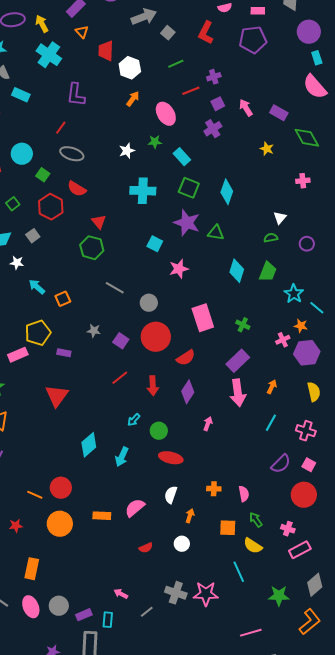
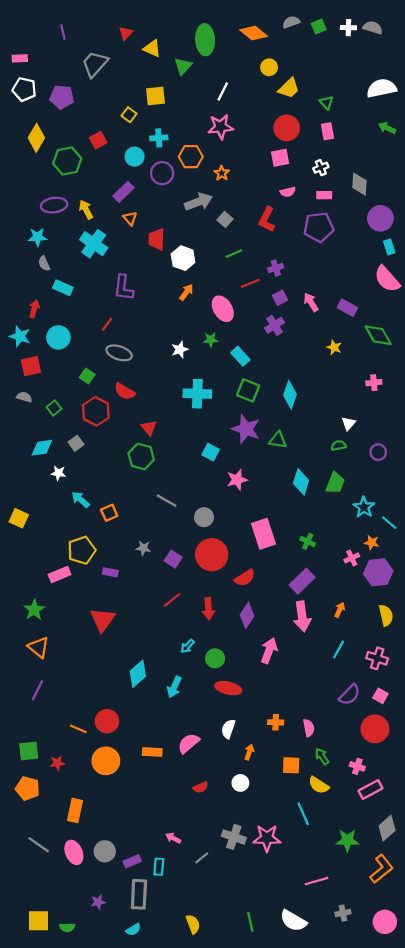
cyan circle: (22, 154) -> (58, 337), moved
pink arrow: (208, 424) -> (269, 651), size x1.6

